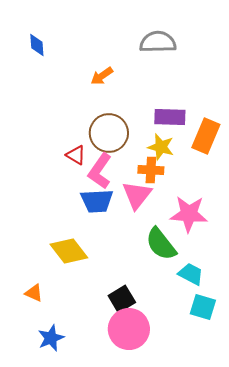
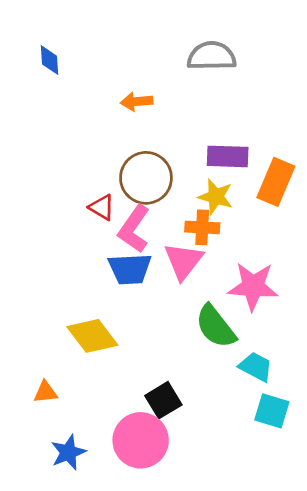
orange arrow: (102, 76) -> (137, 102), turned 30
orange triangle: (34, 293) -> (46, 392), turned -30
pink circle: (129, 329) -> (141, 440), moved

